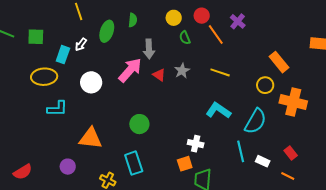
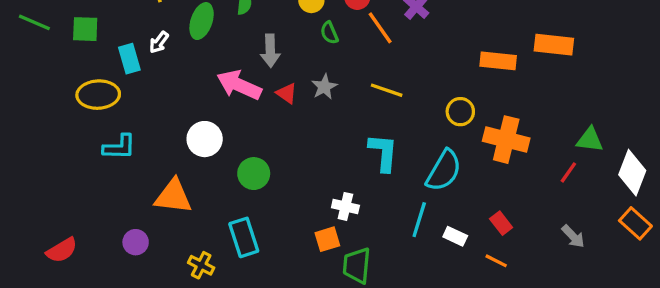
cyan rectangle: (63, 55) -> (129, 59), turned -36
orange rectangle: (279, 62) -> (498, 61), moved, turned -45
pink arrow: (130, 70) -> (239, 85), turned -108
white circle: (91, 82) -> (205, 139), moved
cyan L-shape: (218, 110) -> (383, 152), turned 60
cyan line: (241, 151) -> (419, 220), turned 30

